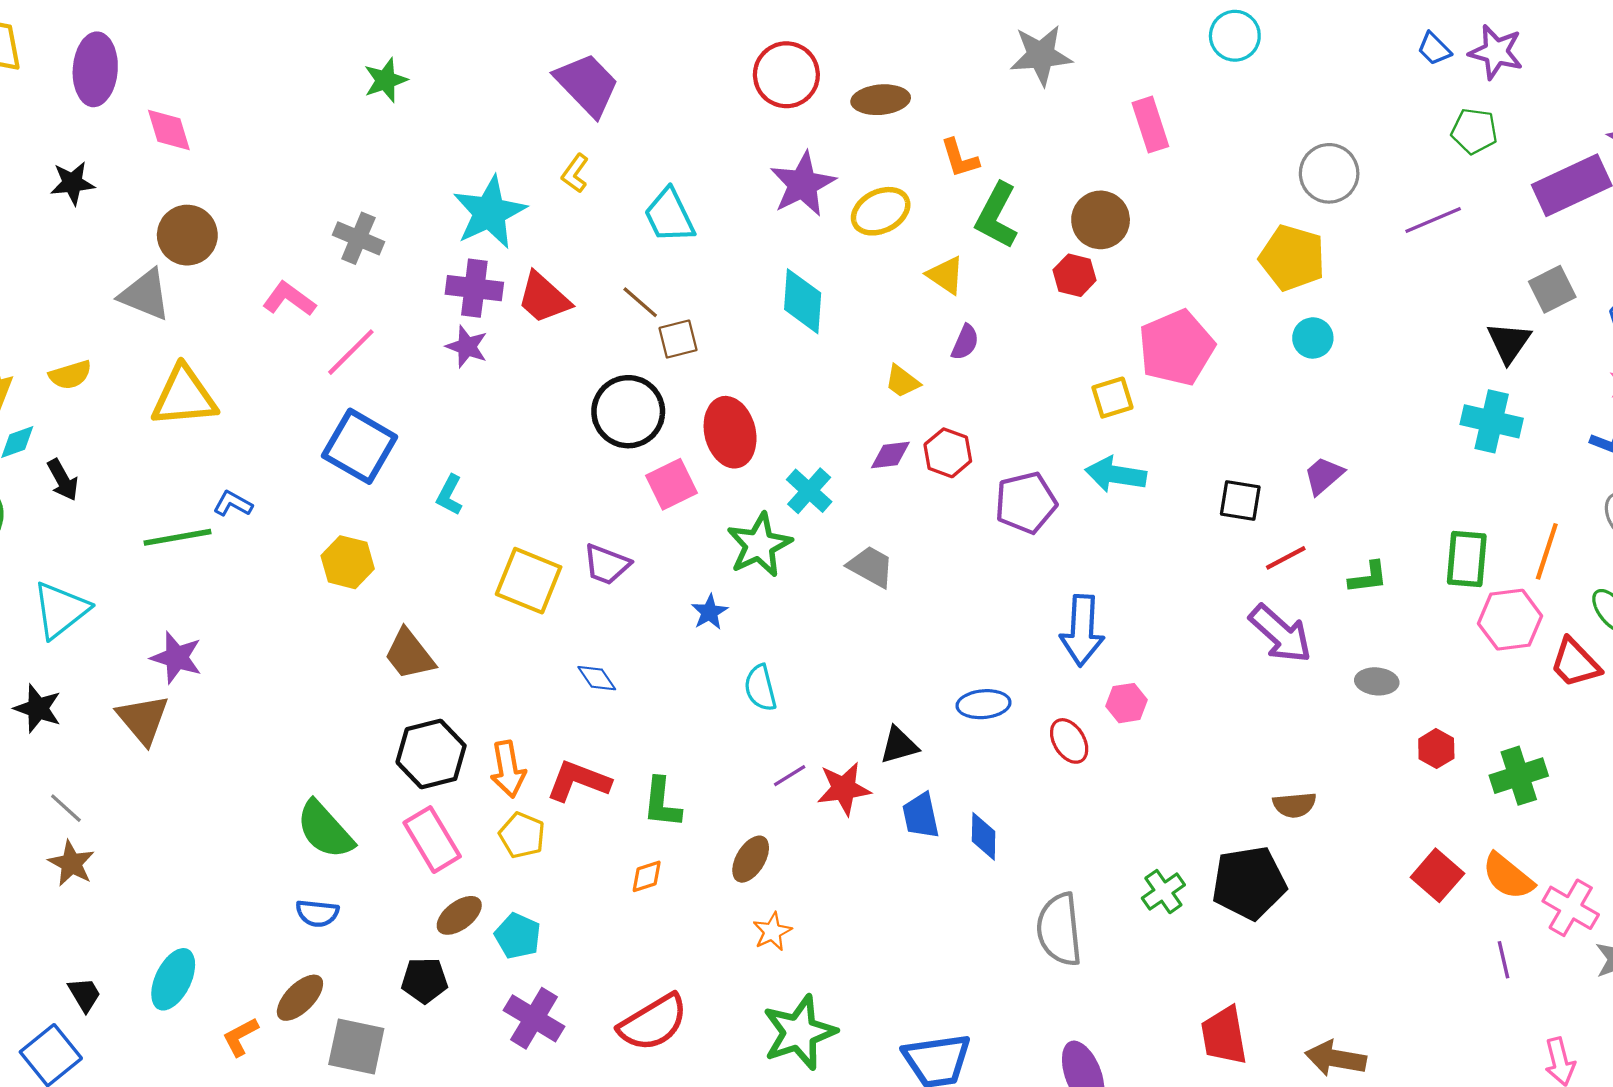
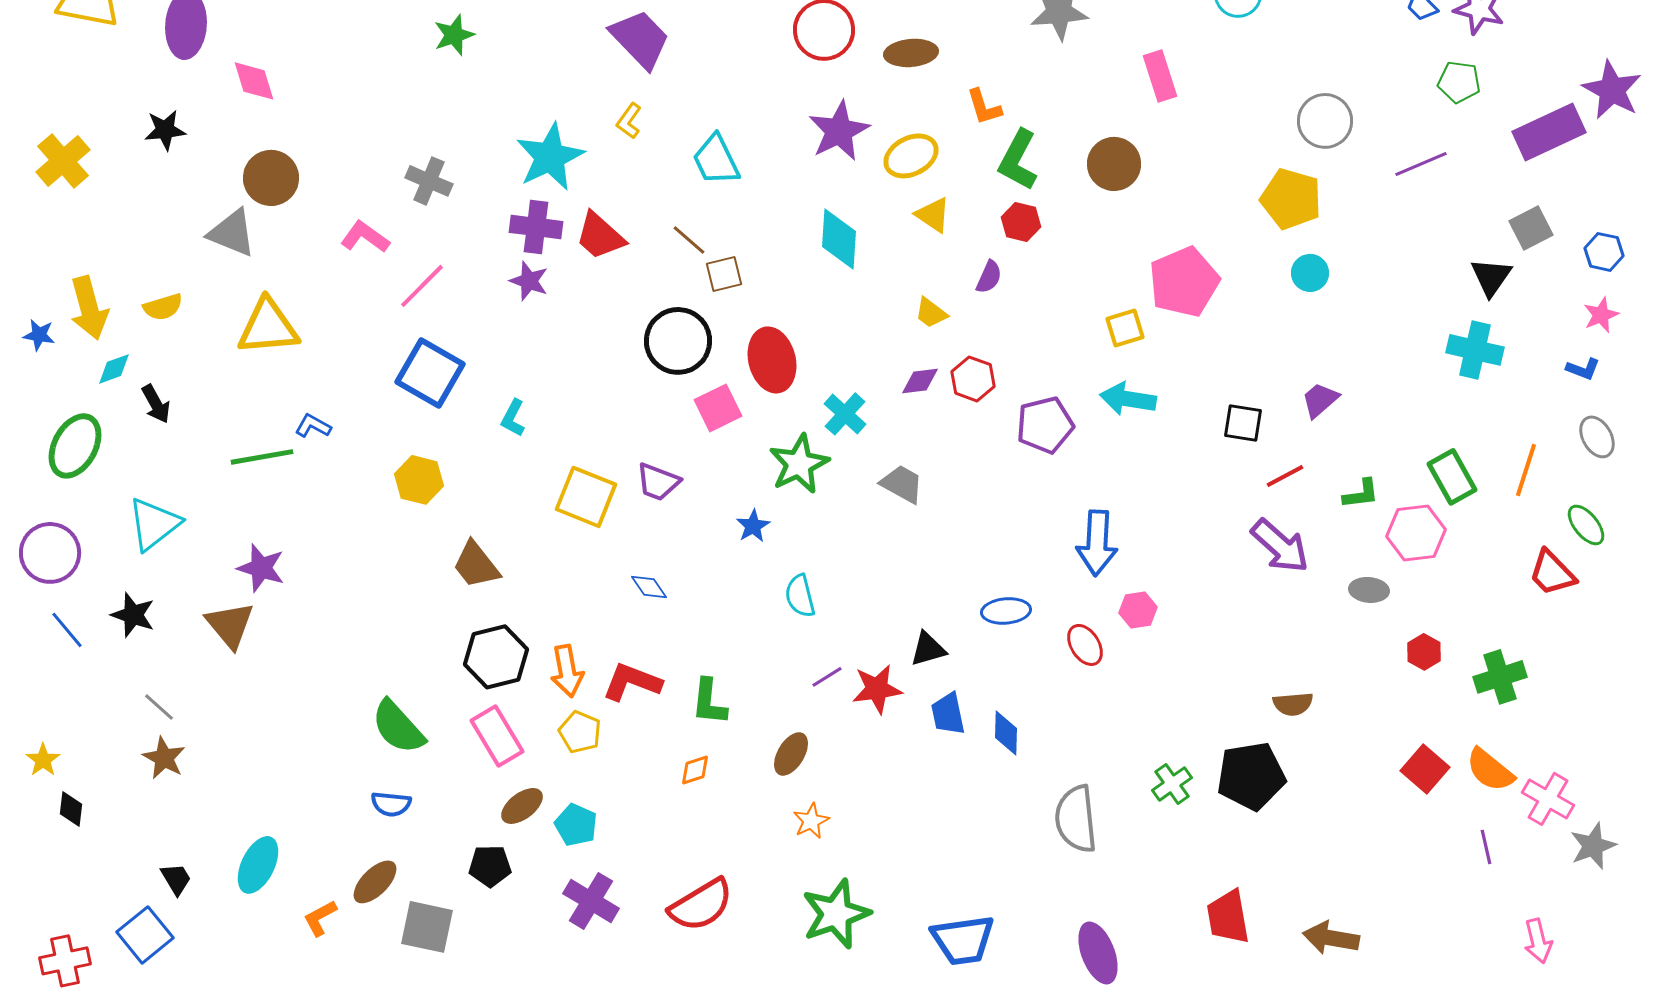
yellow triangle: (946, 275) -> (933, 215), moved
red hexagon: (1075, 275) -> (1021, 222), moved
green rectangle: (1467, 559) -> (1452, 477), turned -34
pink hexagon: (1510, 620) -> (1416, 533), moved

